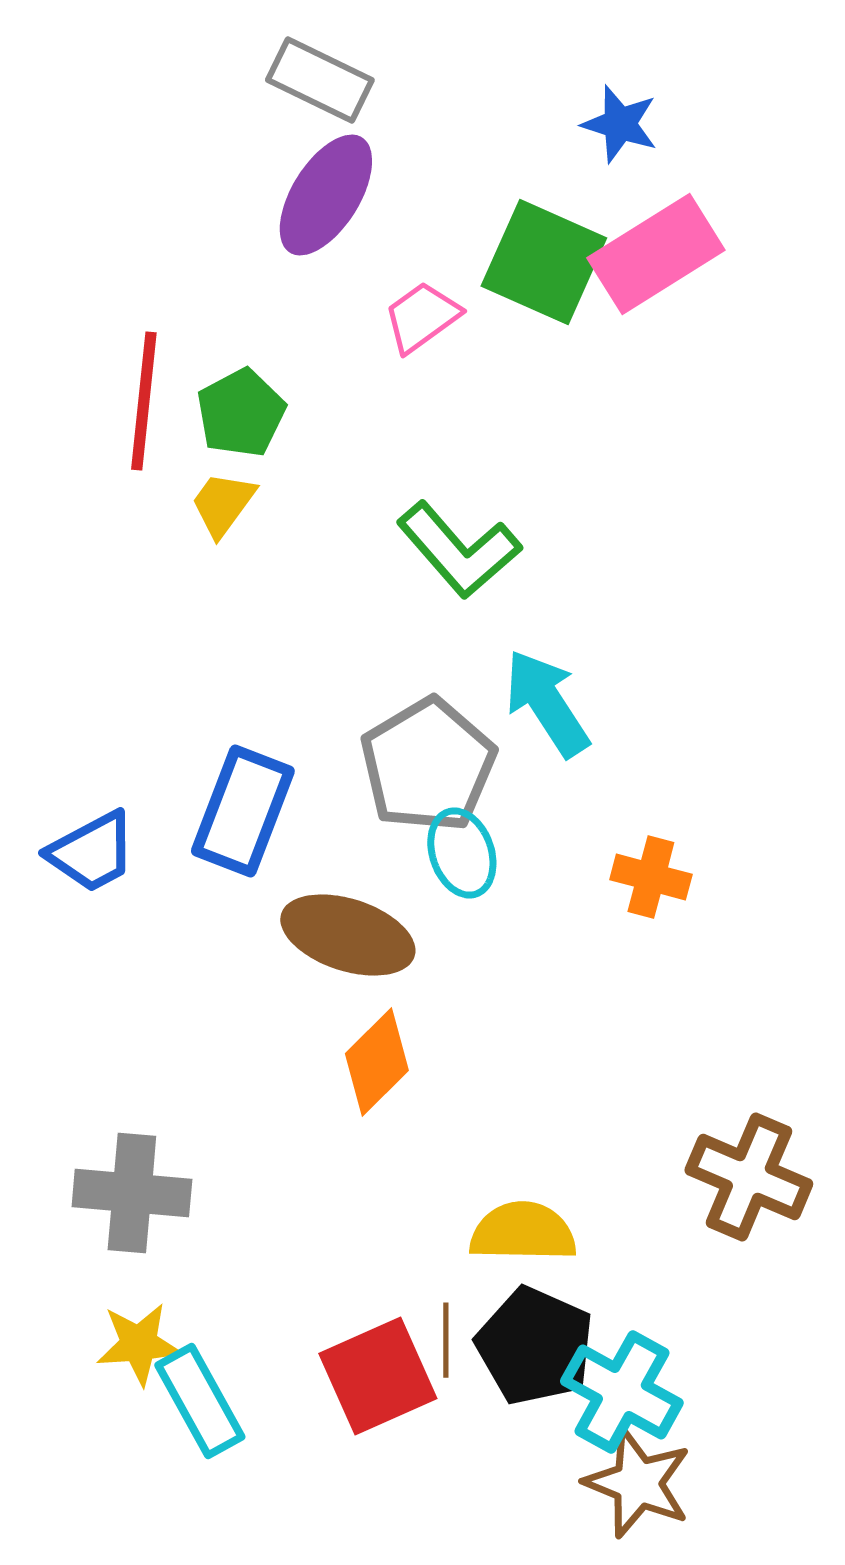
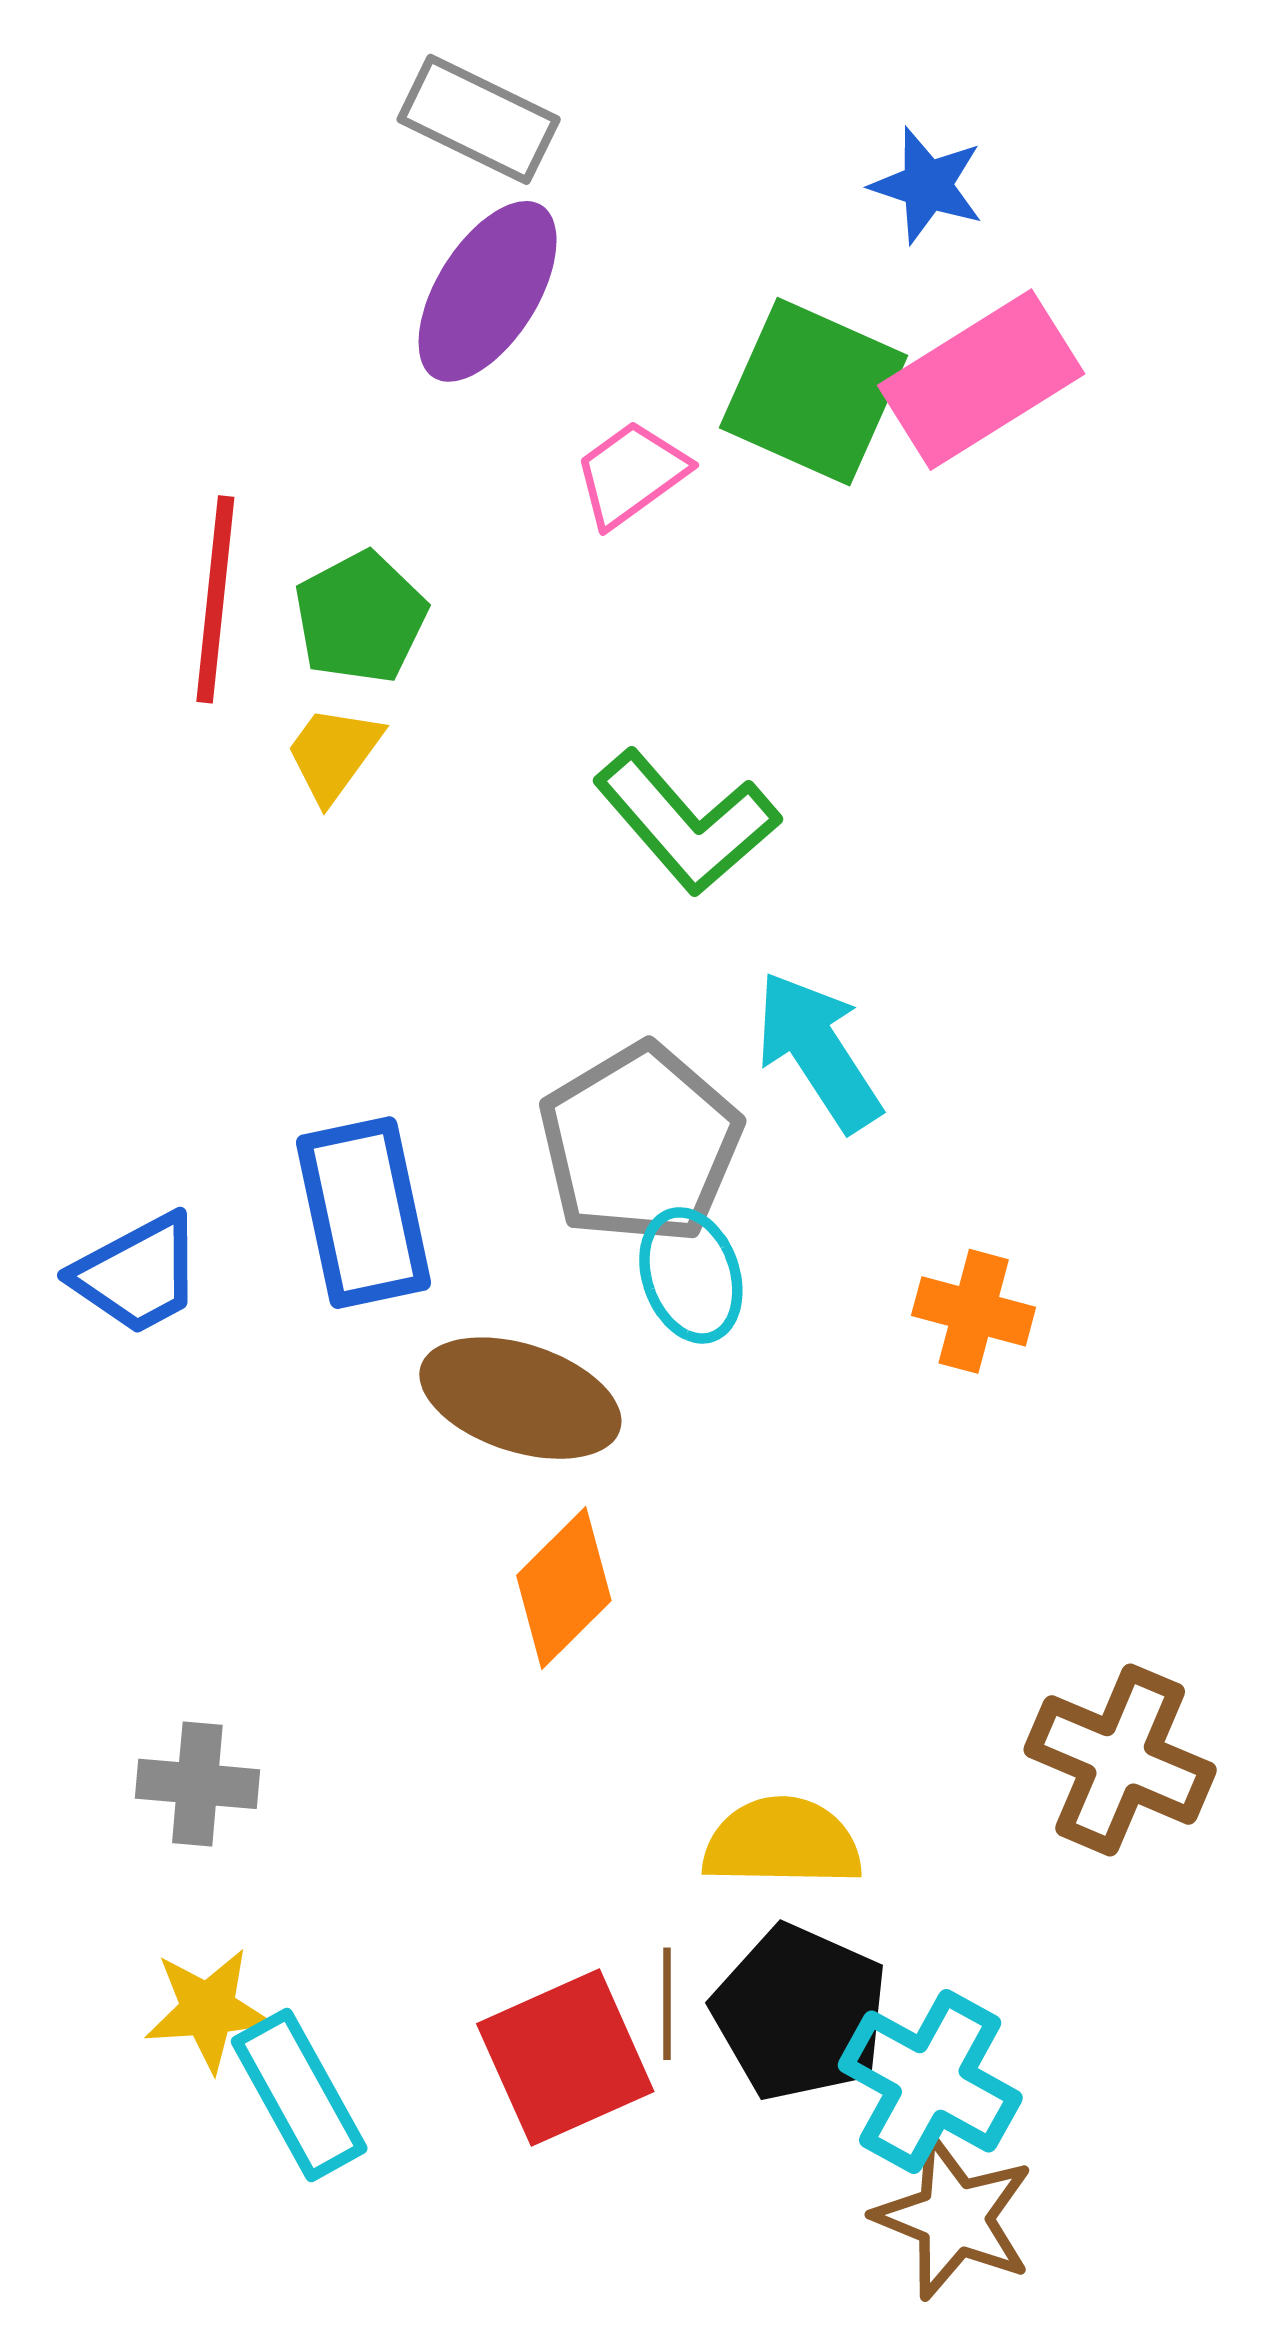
blue rectangle: (243, 811) -> (363, 1213), turned -33
gray cross: (132, 1193) -> (197, 1784), size x0.7

